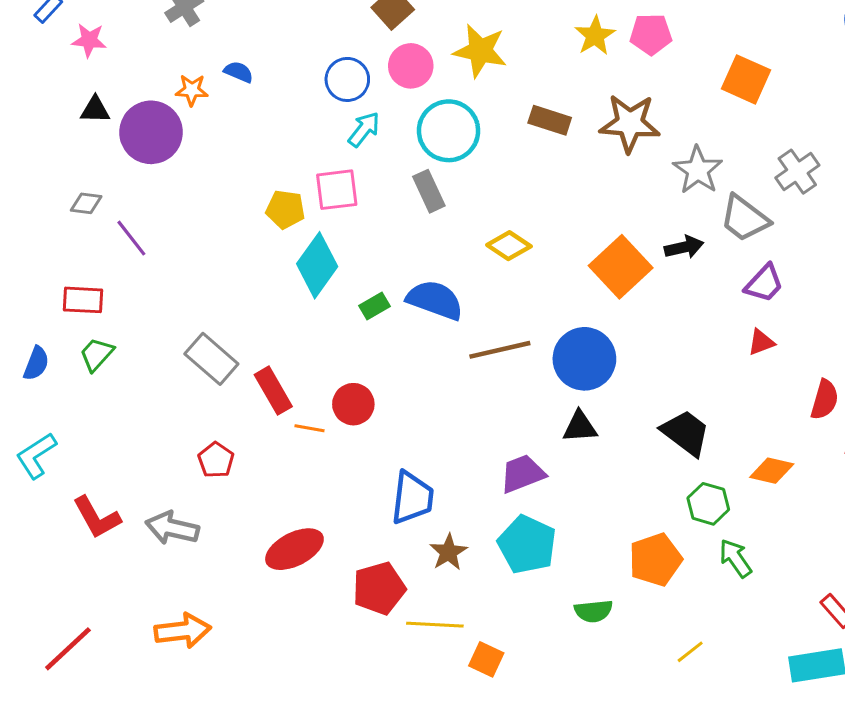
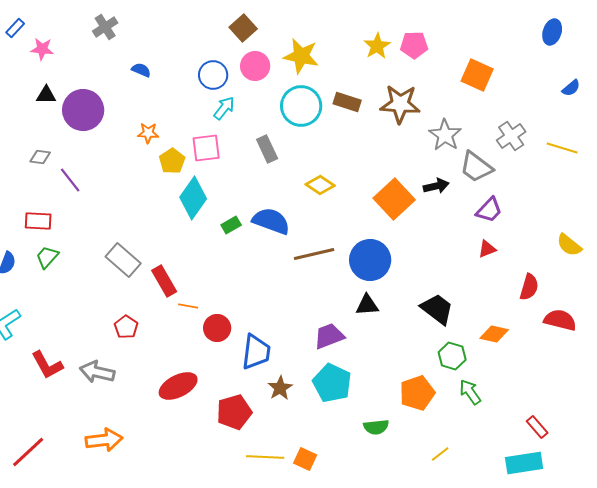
orange star: (192, 90) -> (148, 133), moved
cyan circle: (449, 131) -> (301, 106), moved
yellow pentagon: (285, 209) -> (172, 161), turned 30
red circle: (353, 404) -> (217, 328), moved
yellow line: (435, 625) -> (265, 457), moved

